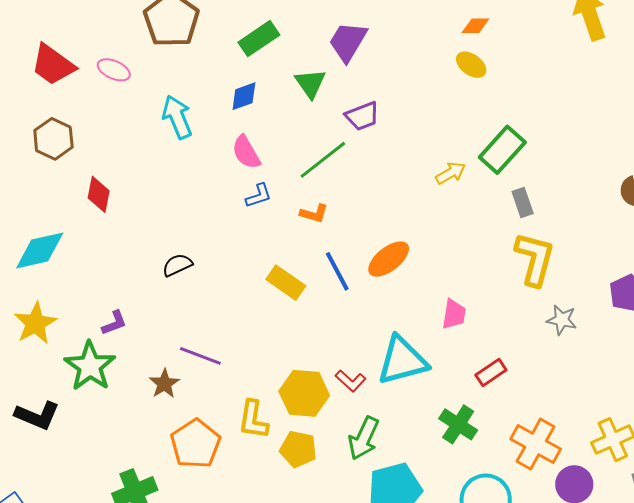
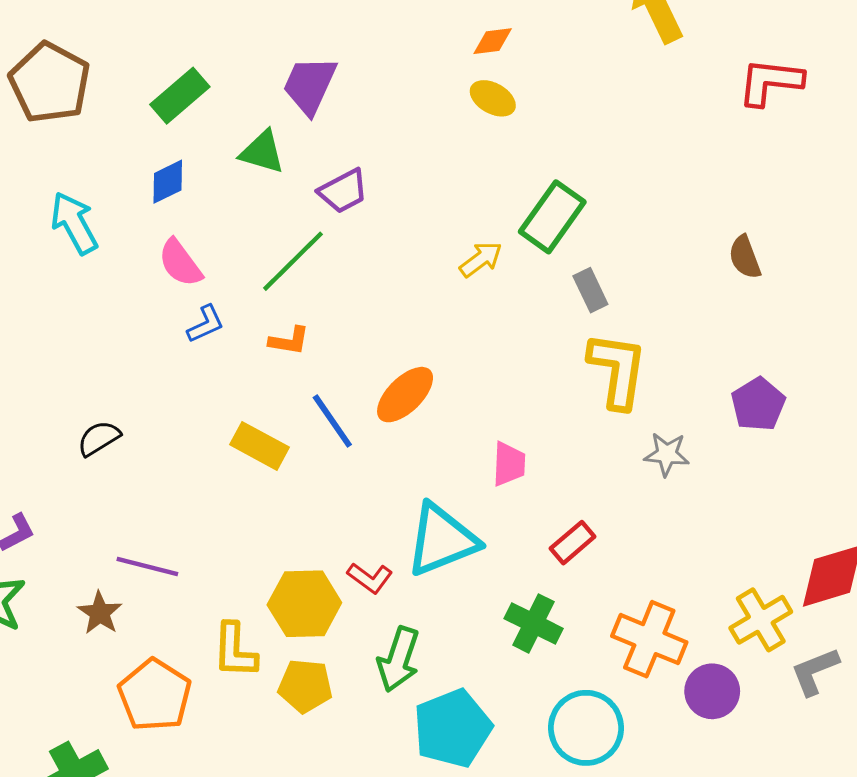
green triangle: (310, 83) -> (262, 152), turned -32

